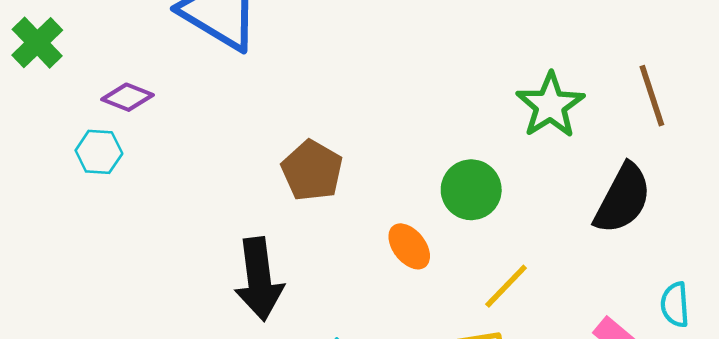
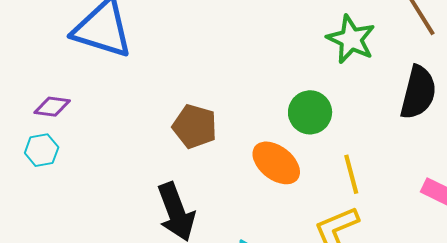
orange ellipse: (409, 246) -> (276, 163), size x1.4
yellow line: (506, 286) -> (351, 174), turned -45

